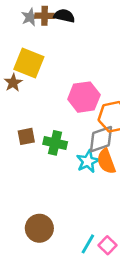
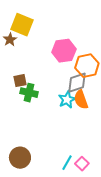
green cross: (55, 143) -> (29, 93), moved
brown circle: (39, 228) -> (20, 158), moved

